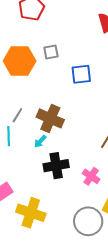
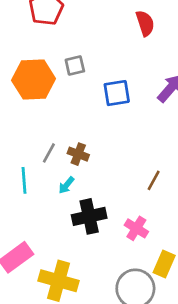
gray line: (17, 115) -> (49, 153), moved
brown cross: (50, 118) -> (78, 154), size x0.6

